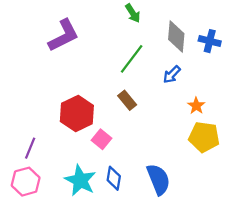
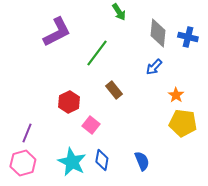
green line: (132, 59) -> (97, 53), moved
red hexagon: (77, 114) -> (69, 102), size x0.7
blue semicircle: (158, 179) -> (142, 161), size x0.7

